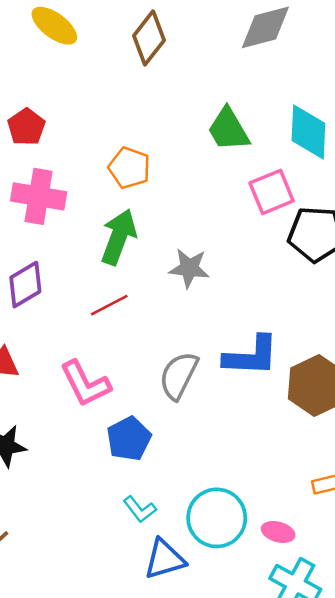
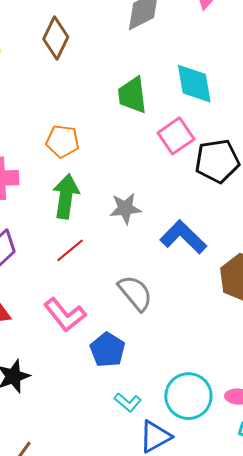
green trapezoid: (228, 129) -> (132, 95), turned 36
blue L-shape: (251, 356) -> (183, 237), moved, turned -126
gray semicircle: (179, 376) -> (135, 293), turned 126

